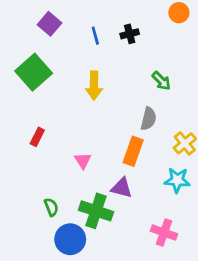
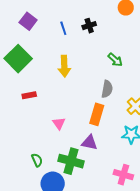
red rectangle: (37, 137) -> (29, 95), moved, turned 56

